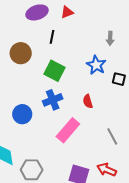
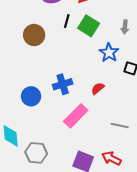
green square: (54, 71) -> (89, 26), moved
red semicircle: (88, 101) -> (98, 88), turned 64
gray line: (112, 136) -> (120, 125), turned -54

